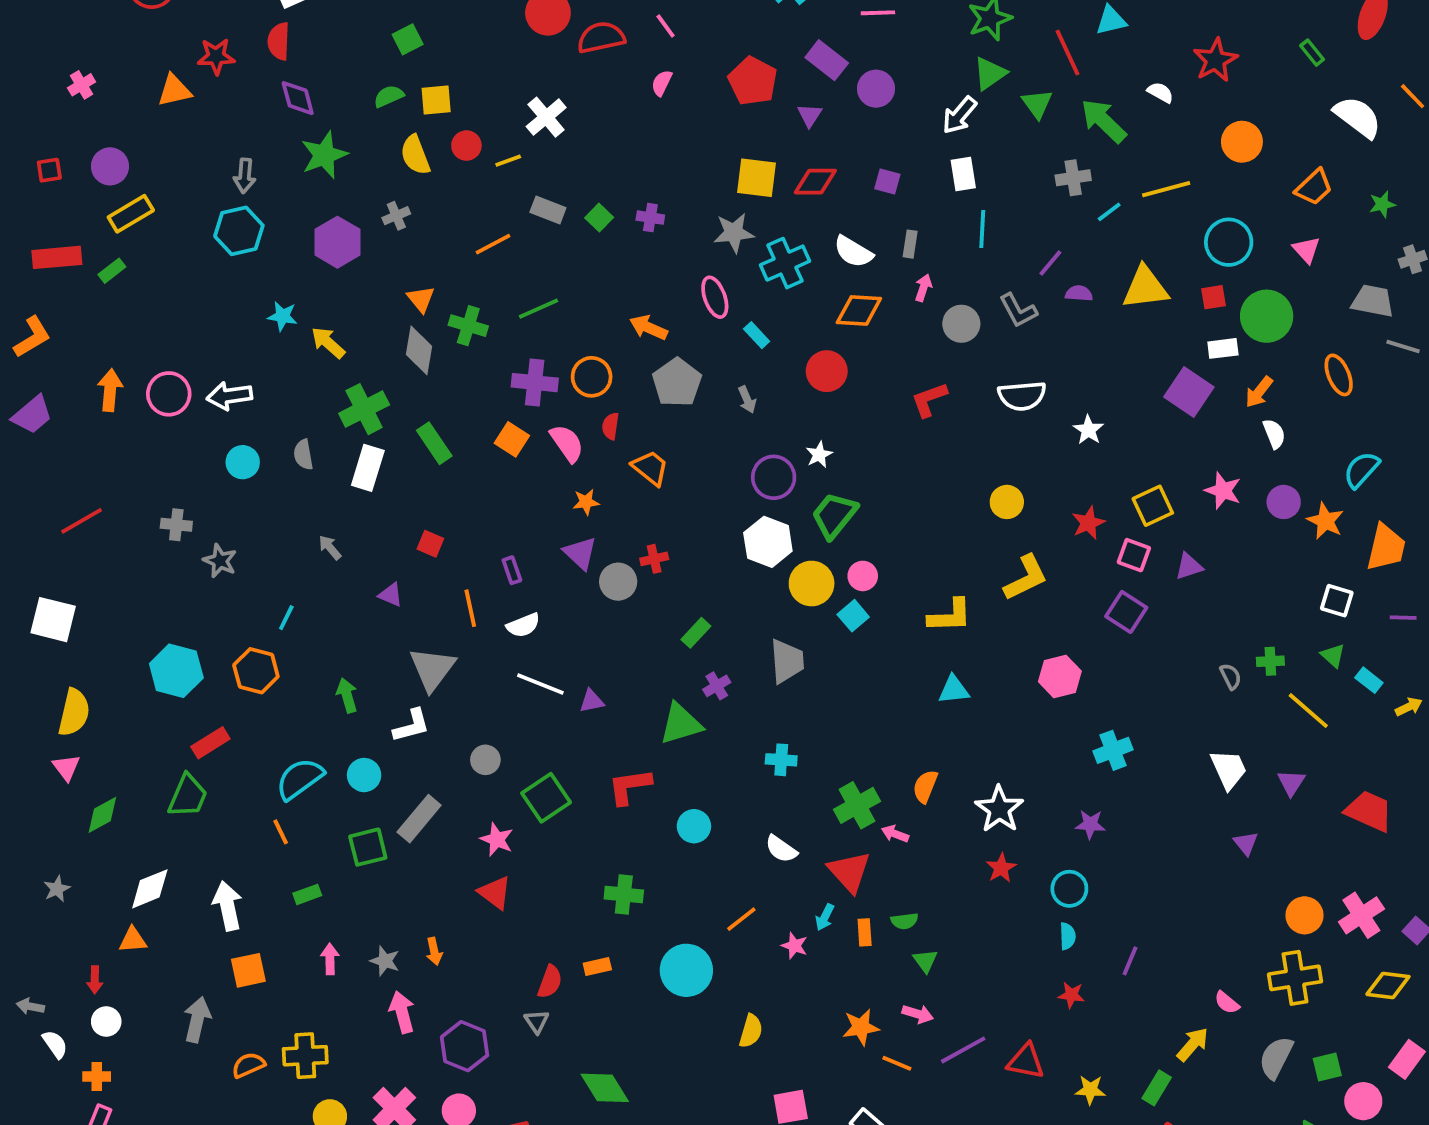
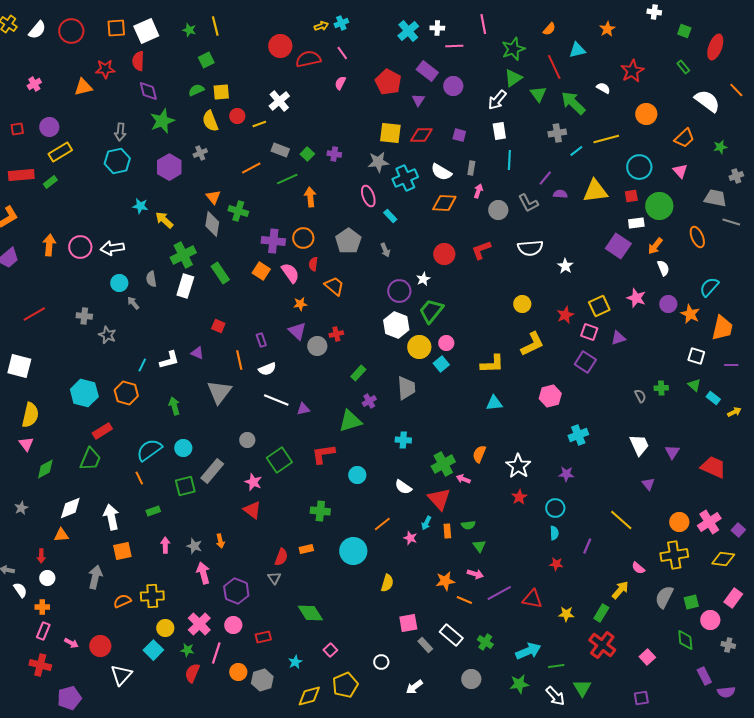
green line: (538, 309) -> (287, 179), moved
orange arrow: (648, 328) -> (310, 197), moved, turned 60
red circle: (827, 371) -> (444, 254), moved
gray arrow: (330, 547) -> (133, 303), moved
yellow line: (1308, 711) -> (621, 520), moved
white L-shape: (411, 726) -> (169, 360), moved

